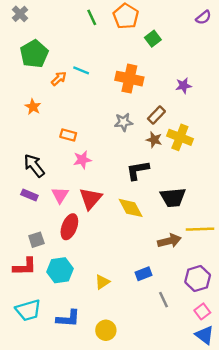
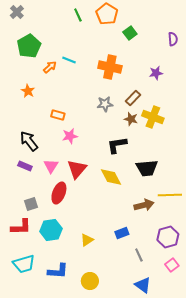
purple semicircle: (203, 17) -> (173, 39), moved, turned -56
blue triangle: (205, 335) -> (143, 285), moved

